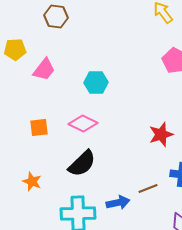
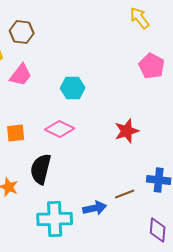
brown hexagon: (56, 17) -> (22, 32), moved
red star: (161, 135) -> (127, 131), moved
black semicircle: (82, 164) -> (41, 169), moved, turned 148

